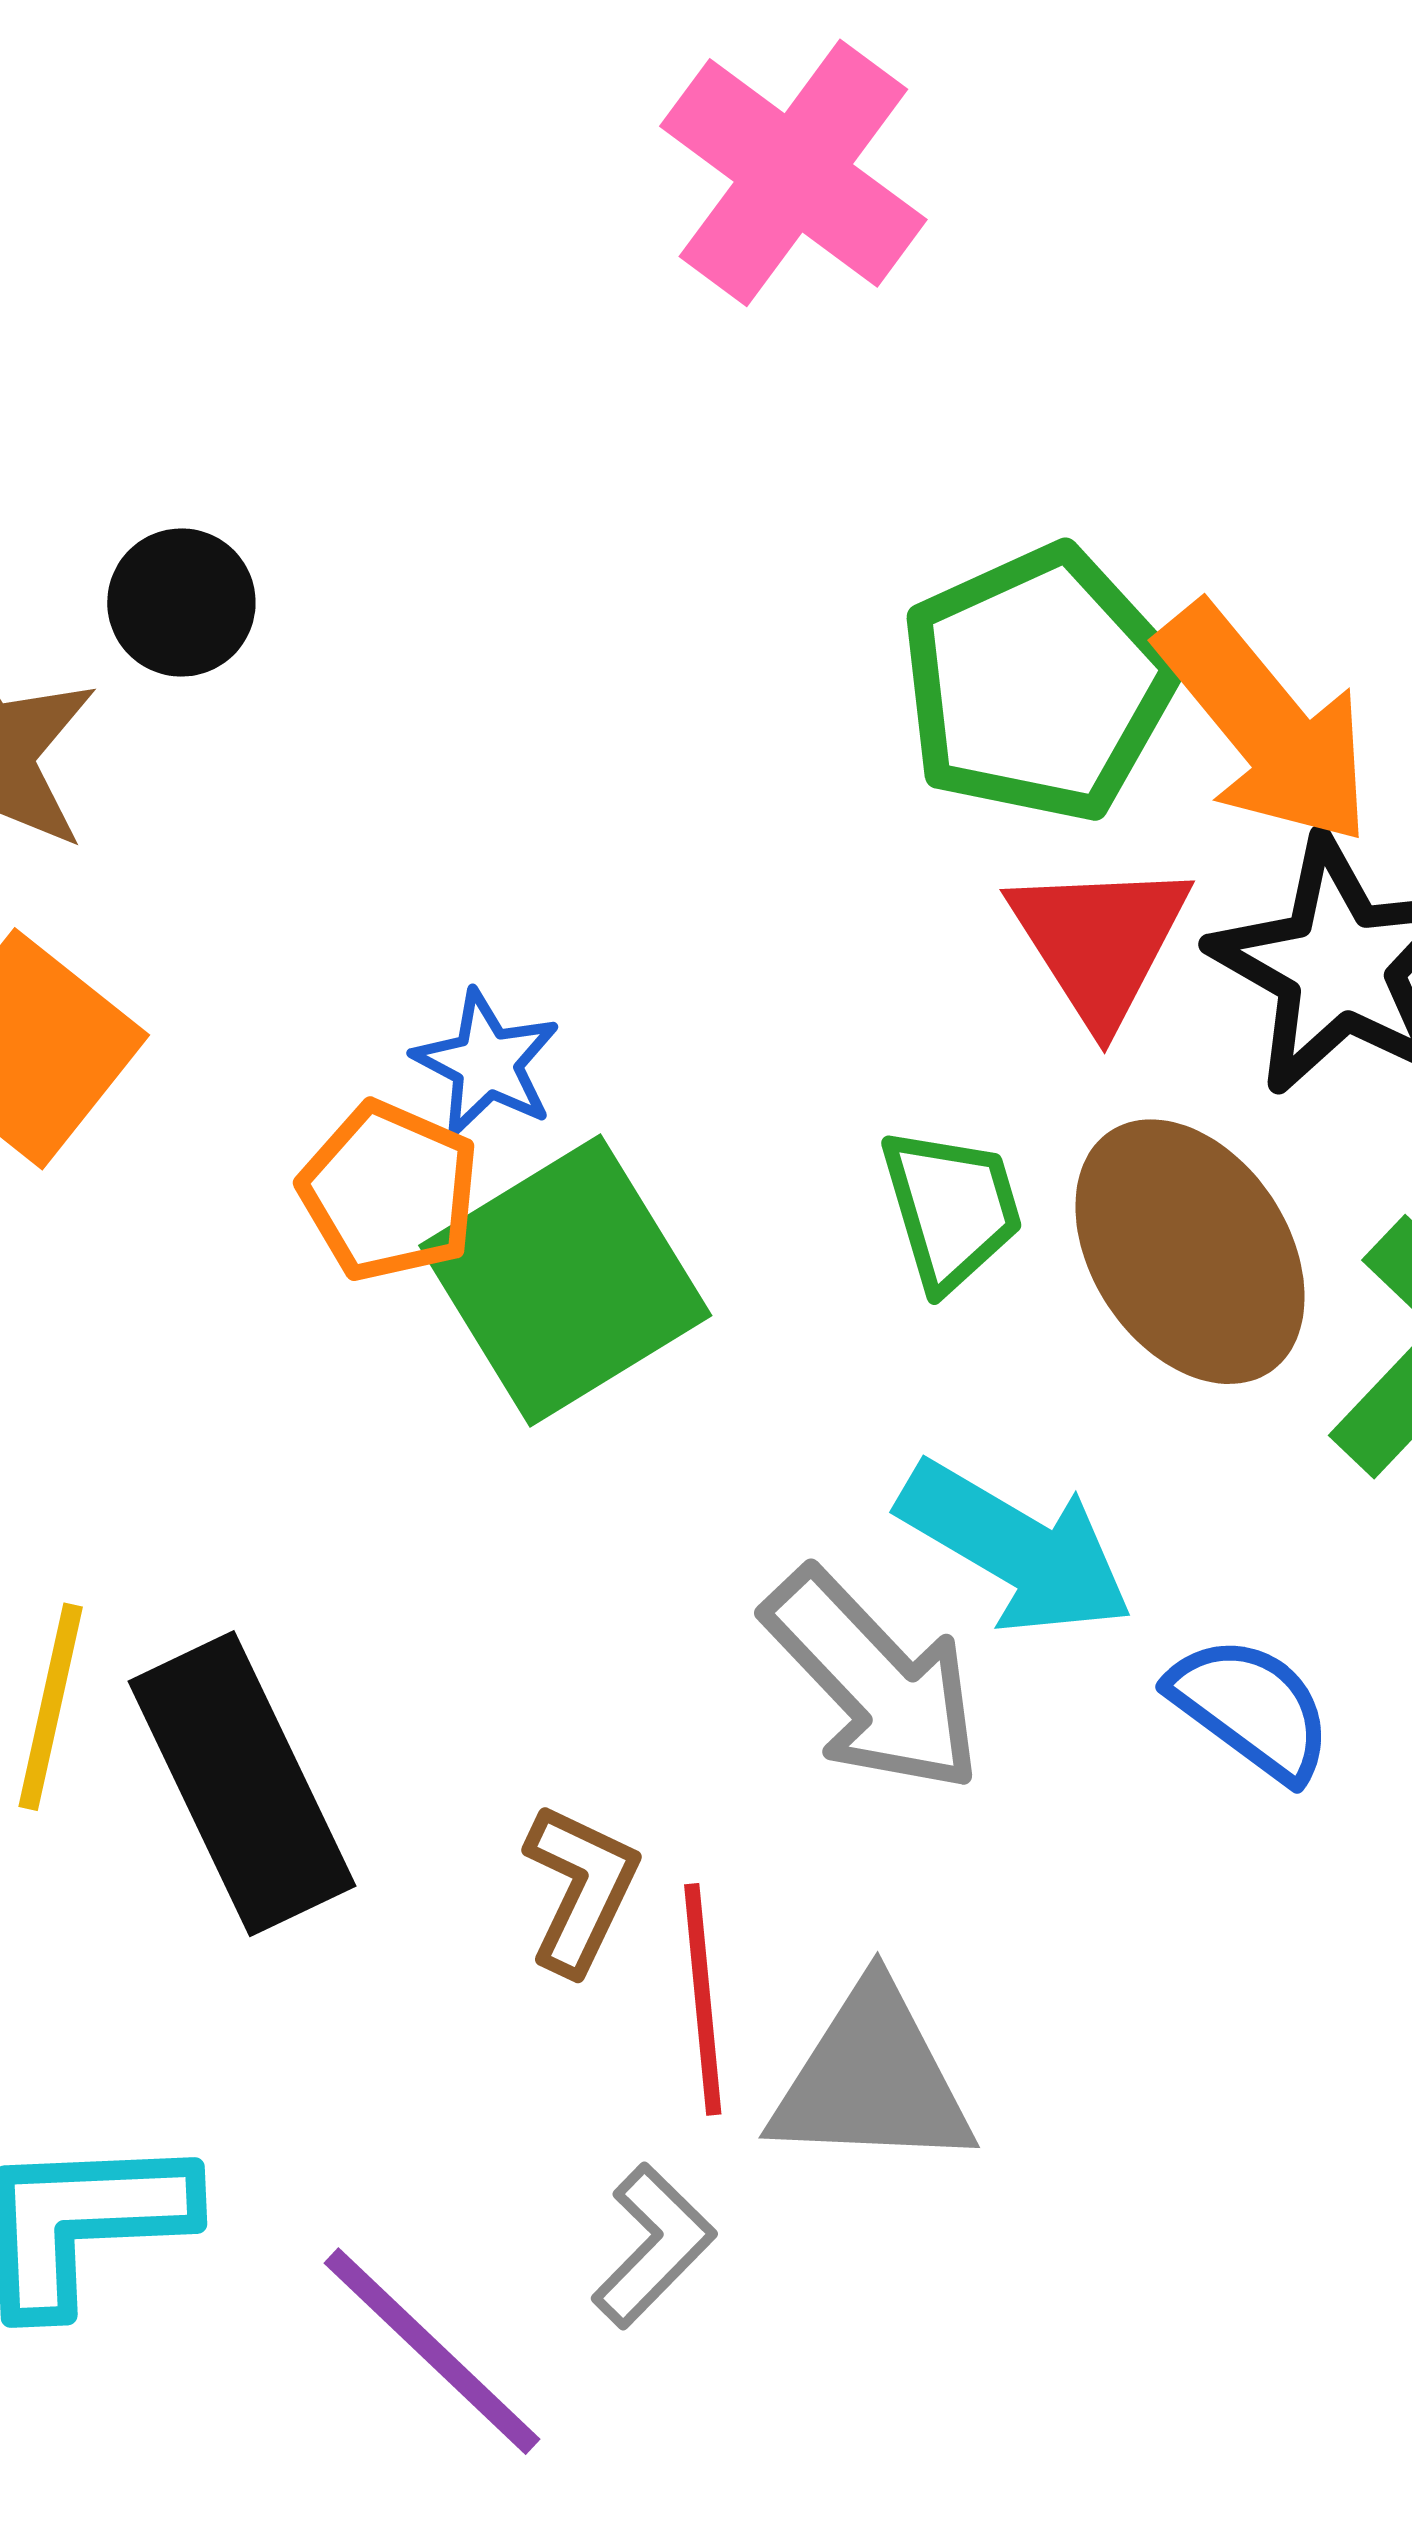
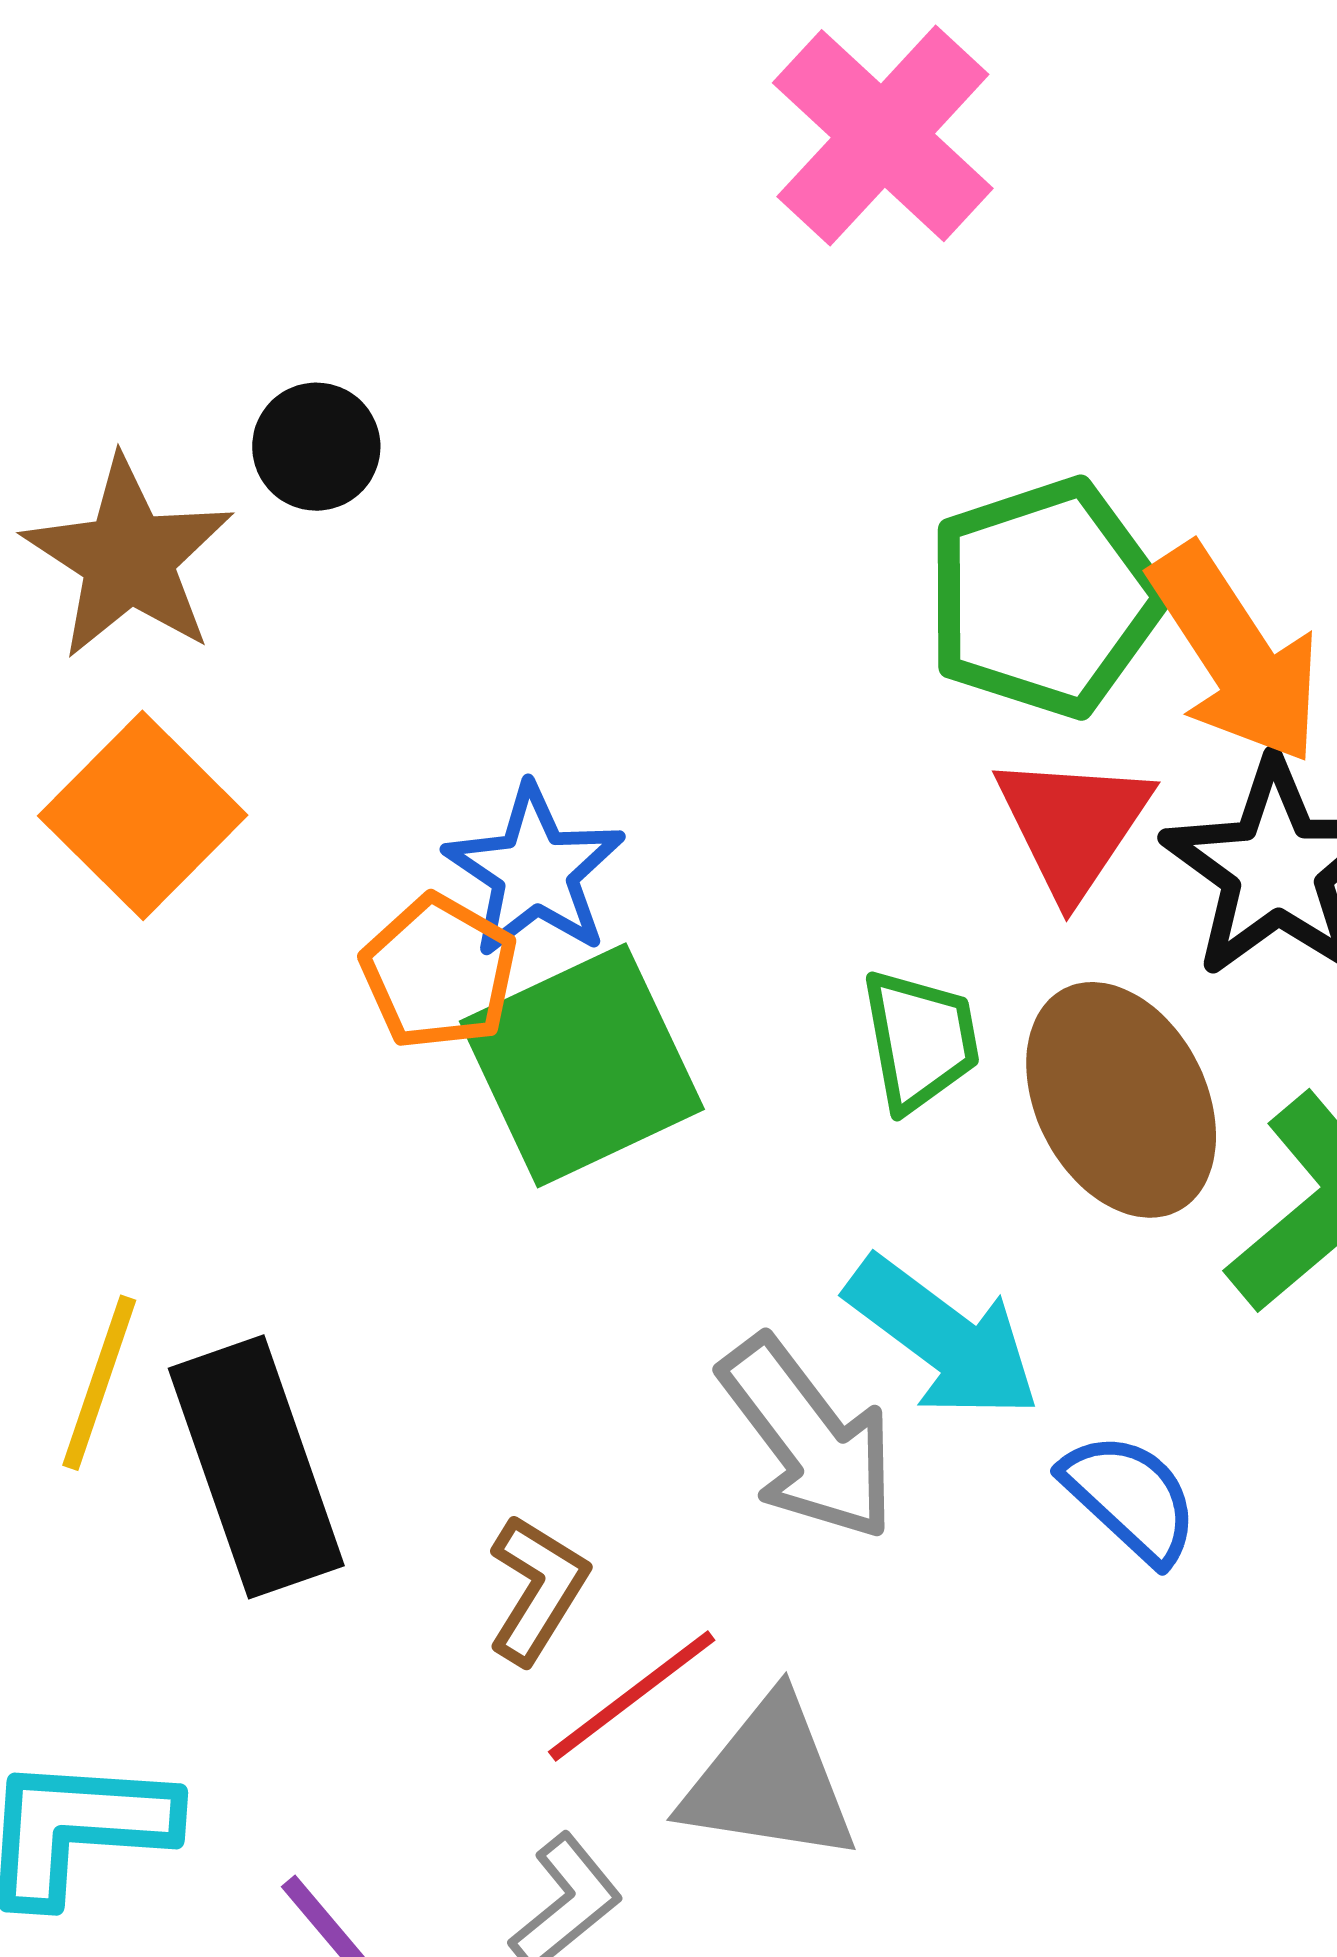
blue star: (487, 1063) -> (535, 871), size x1.4
red line: (703, 1999) -> (632, 1696), turned 52

